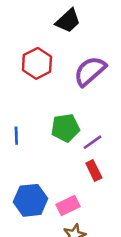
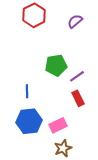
purple semicircle: (90, 71) -> (75, 21), size x0.6
blue line: (16, 136) -> (27, 91), moved

